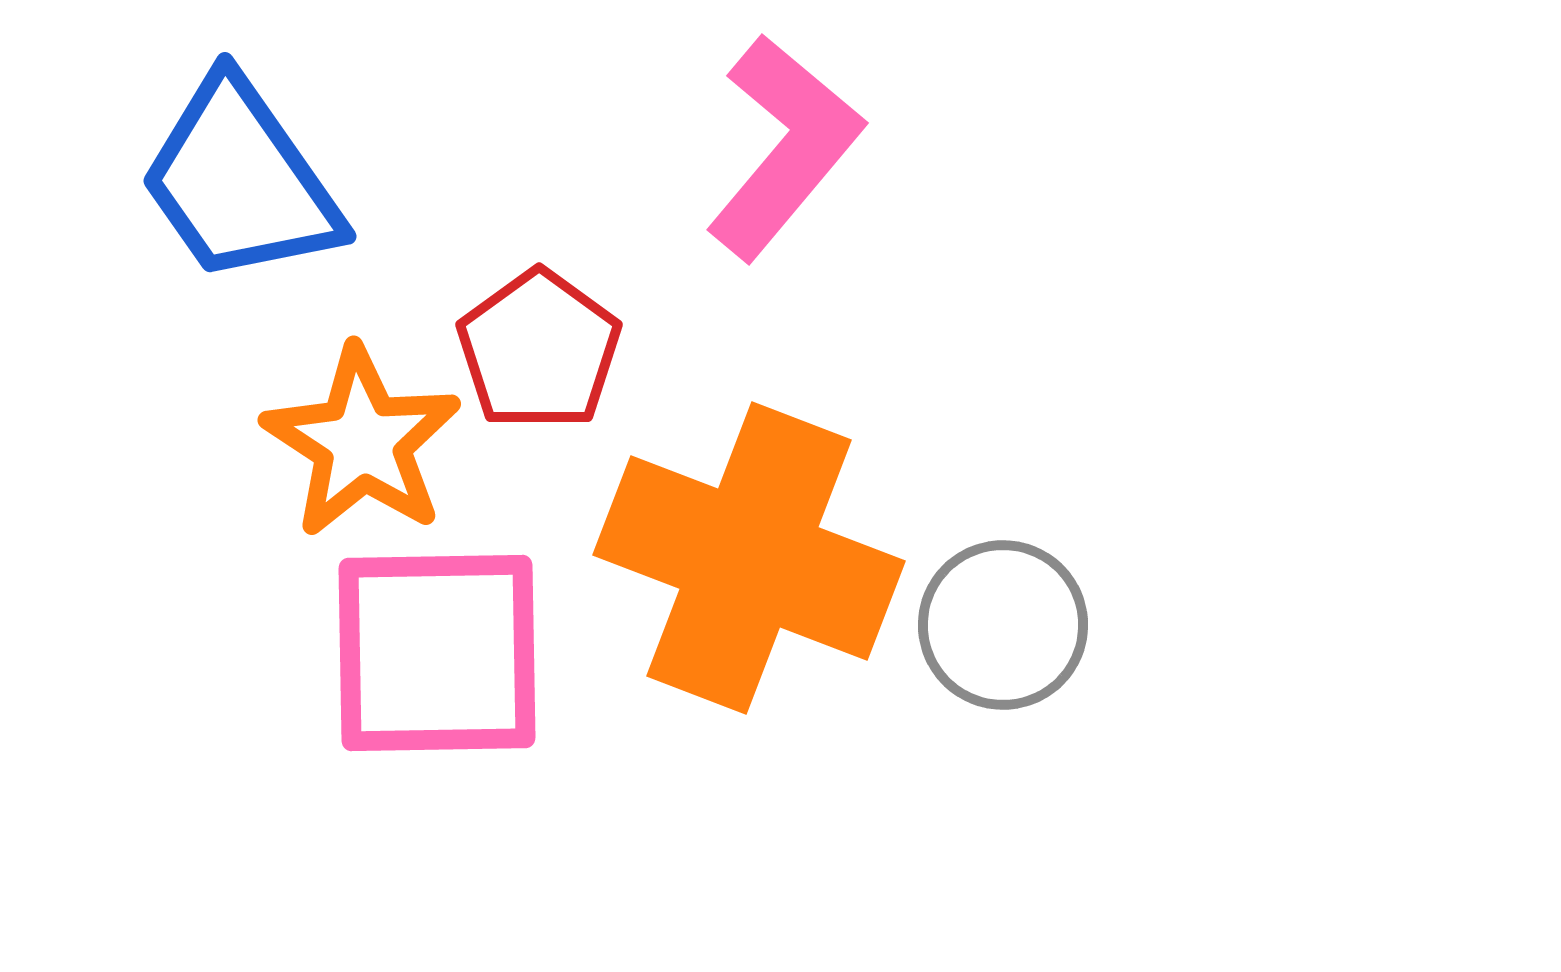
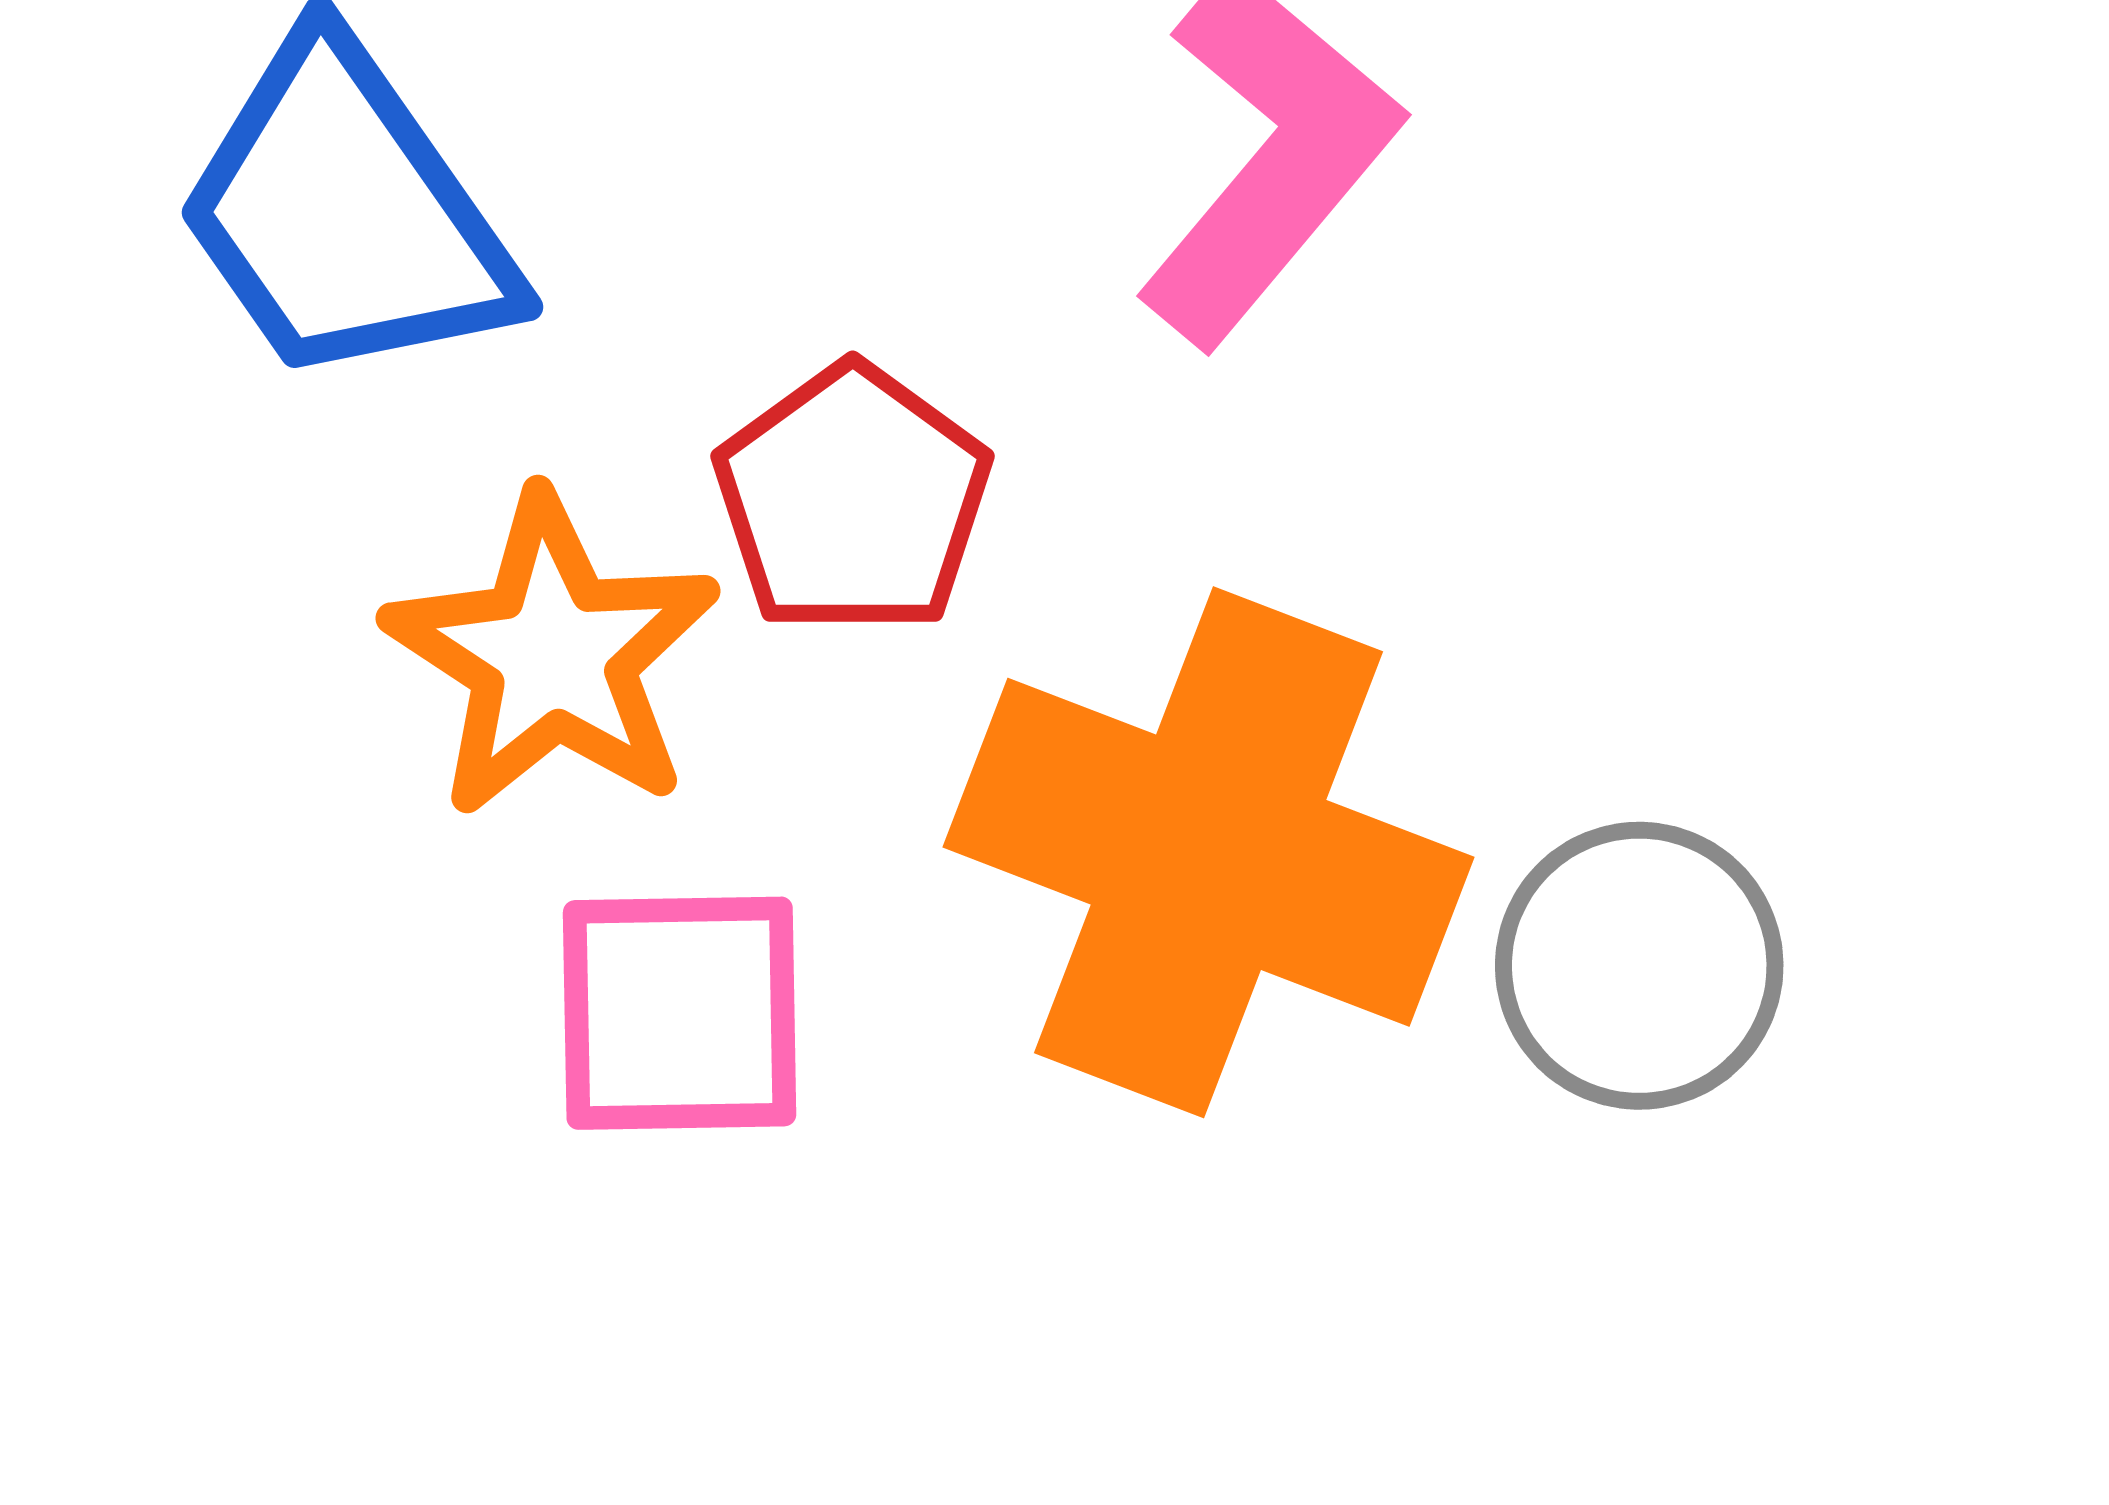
pink square: (437, 653) -> (680, 1013), size x0.7

